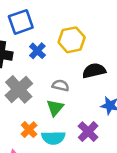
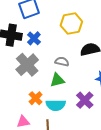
blue cross: (37, 51) -> (34, 38), moved
green triangle: (55, 108) -> (57, 80), turned 35

